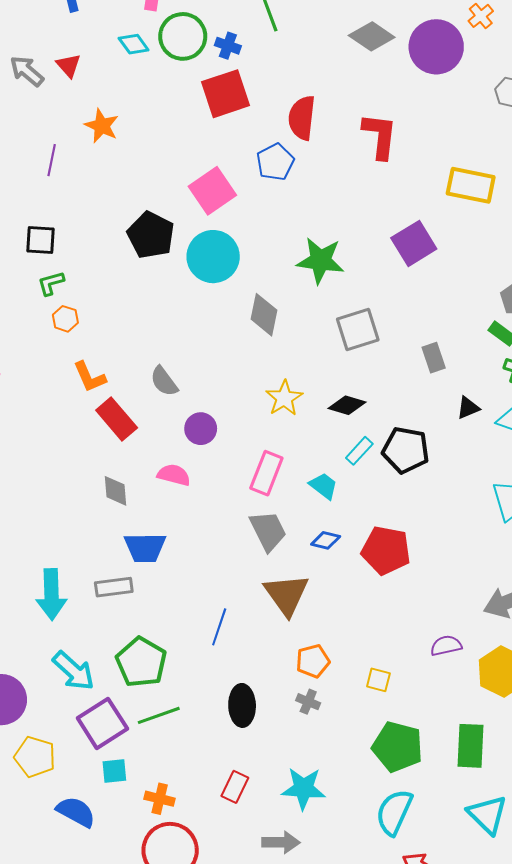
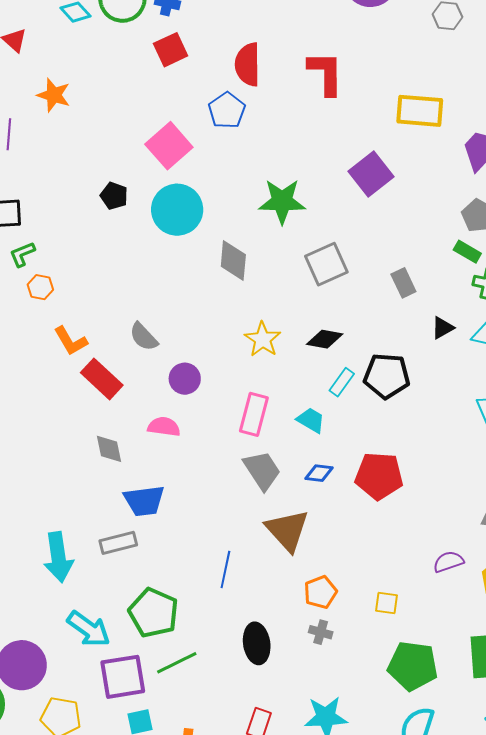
red square: (225, 94) -> (171, 50), size x0.7
black pentagon: (151, 235) -> (114, 196), size x0.6
purple square: (102, 723) -> (123, 677), turned 30

